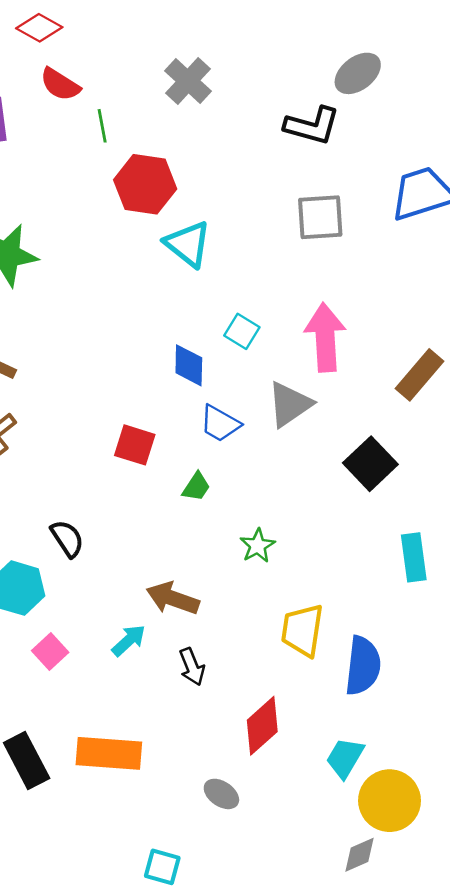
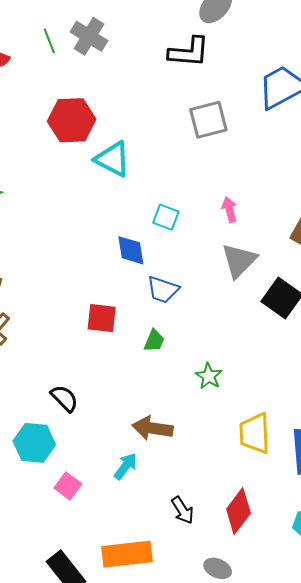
green line: (102, 126) -> (49, 41), moved
pink arrow: (325, 337) -> (229, 209), size x0.5
gray triangle: (290, 404) -> (239, 261), moved
black arrow: (192, 667) -> (183, 510), moved

